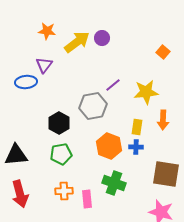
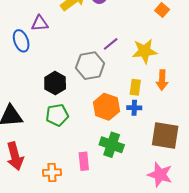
purple triangle: (44, 65) -> (40, 23), turned 48
blue ellipse: (26, 82) -> (21, 41), turned 75
orange cross: (64, 191) -> (52, 173), moved

